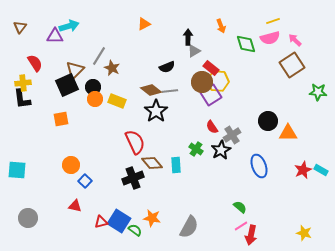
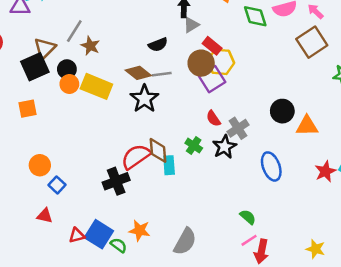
yellow rectangle: (117, 101) -> (96, 86), size x1.4
red semicircle: (135, 142) -> (136, 157), moved, turned -100
brown diamond: (152, 163) -> (158, 150), moved, turned 35
yellow star: (304, 233) -> (316, 249), moved

